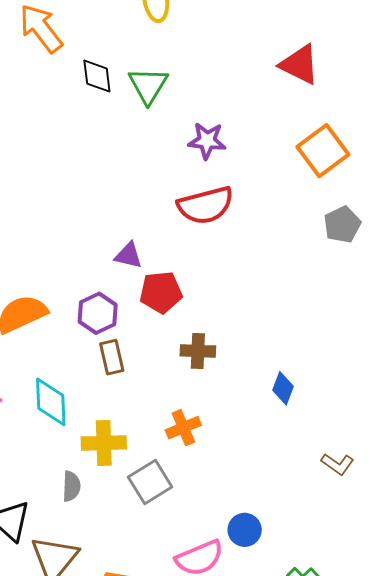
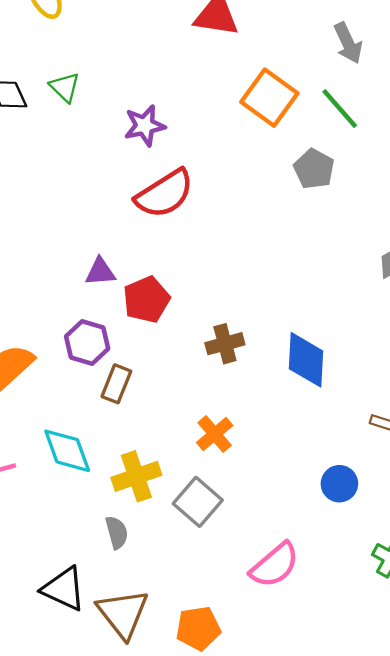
green triangle: (148, 85) -> (65, 87), size x0.7
brown cross: (198, 351) -> (225, 344), moved
brown rectangle: (112, 357) -> (116, 384), turned 52
blue diamond: (283, 388) -> (306, 360), size x1.6
blue circle: (245, 530) -> (339, 484), moved

